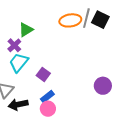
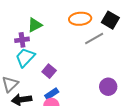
gray line: (86, 18) -> (94, 39), moved, turned 42
purple cross: (14, 45) -> (22, 40), turned 32

